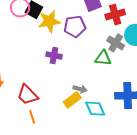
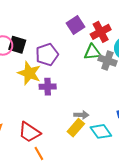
yellow star: (49, 21) -> (29, 73), moved, turned -30
purple pentagon: (75, 26) -> (47, 55), moved
green triangle: (103, 58) -> (92, 52), moved

